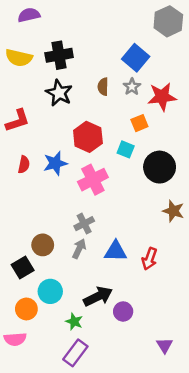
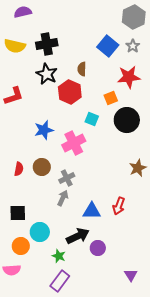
gray star: (132, 87) -> (133, 46), moved
red hexagon: (88, 137) -> (70, 92), moved
cyan square: (126, 149) -> (92, 119), moved
red semicircle: (24, 165) -> (19, 169), moved
black circle: (160, 167) -> (127, 120), moved
brown star: (173, 211) -> (138, 168), turned 30
brown circle: (43, 245) -> (42, 167), moved
blue triangle: (116, 251) -> (92, 211), moved
black square: (23, 268) -> (18, 213), turned 30

